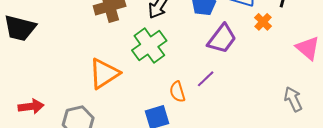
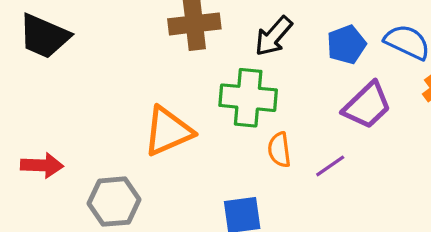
green cross: (149, 46) -> (248, 98), turned 32
orange semicircle: (177, 92) -> (279, 150), moved

